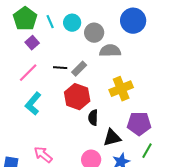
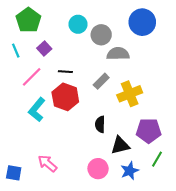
cyan line: (50, 22) -> (16, 51), moved
purple square: (32, 43) -> (44, 48), moved
gray rectangle: (79, 69) -> (101, 81), moved
red hexagon: (77, 97) -> (65, 97), moved

